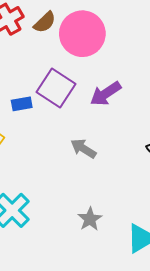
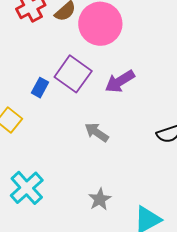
blue rectangle: (22, 104) -> (40, 88), turned -54

